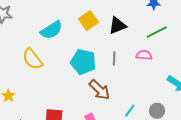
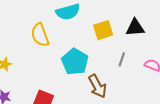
yellow square: (88, 21) -> (103, 30), moved
cyan pentagon: (83, 62) -> (75, 62), moved

